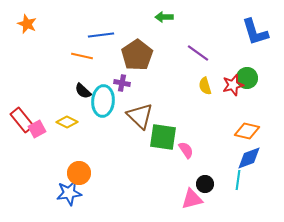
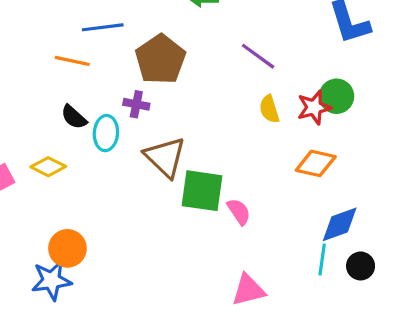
cyan ellipse: (103, 101) -> (106, 133), size x0.7
orange diamond: (247, 131) -> (316, 163), moved
black circle: (205, 184) -> (361, 266), moved

